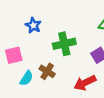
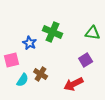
blue star: (33, 25) -> (30, 43), moved
green cross: (64, 44) -> (53, 32), moved, turned 36

